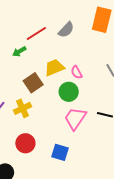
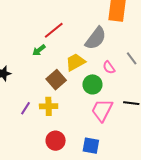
gray semicircle: (66, 30) -> (96, 38), moved, size x1.4
pink semicircle: (77, 72) -> (109, 67), moved
yellow cross: (23, 108) -> (49, 106), turned 30

